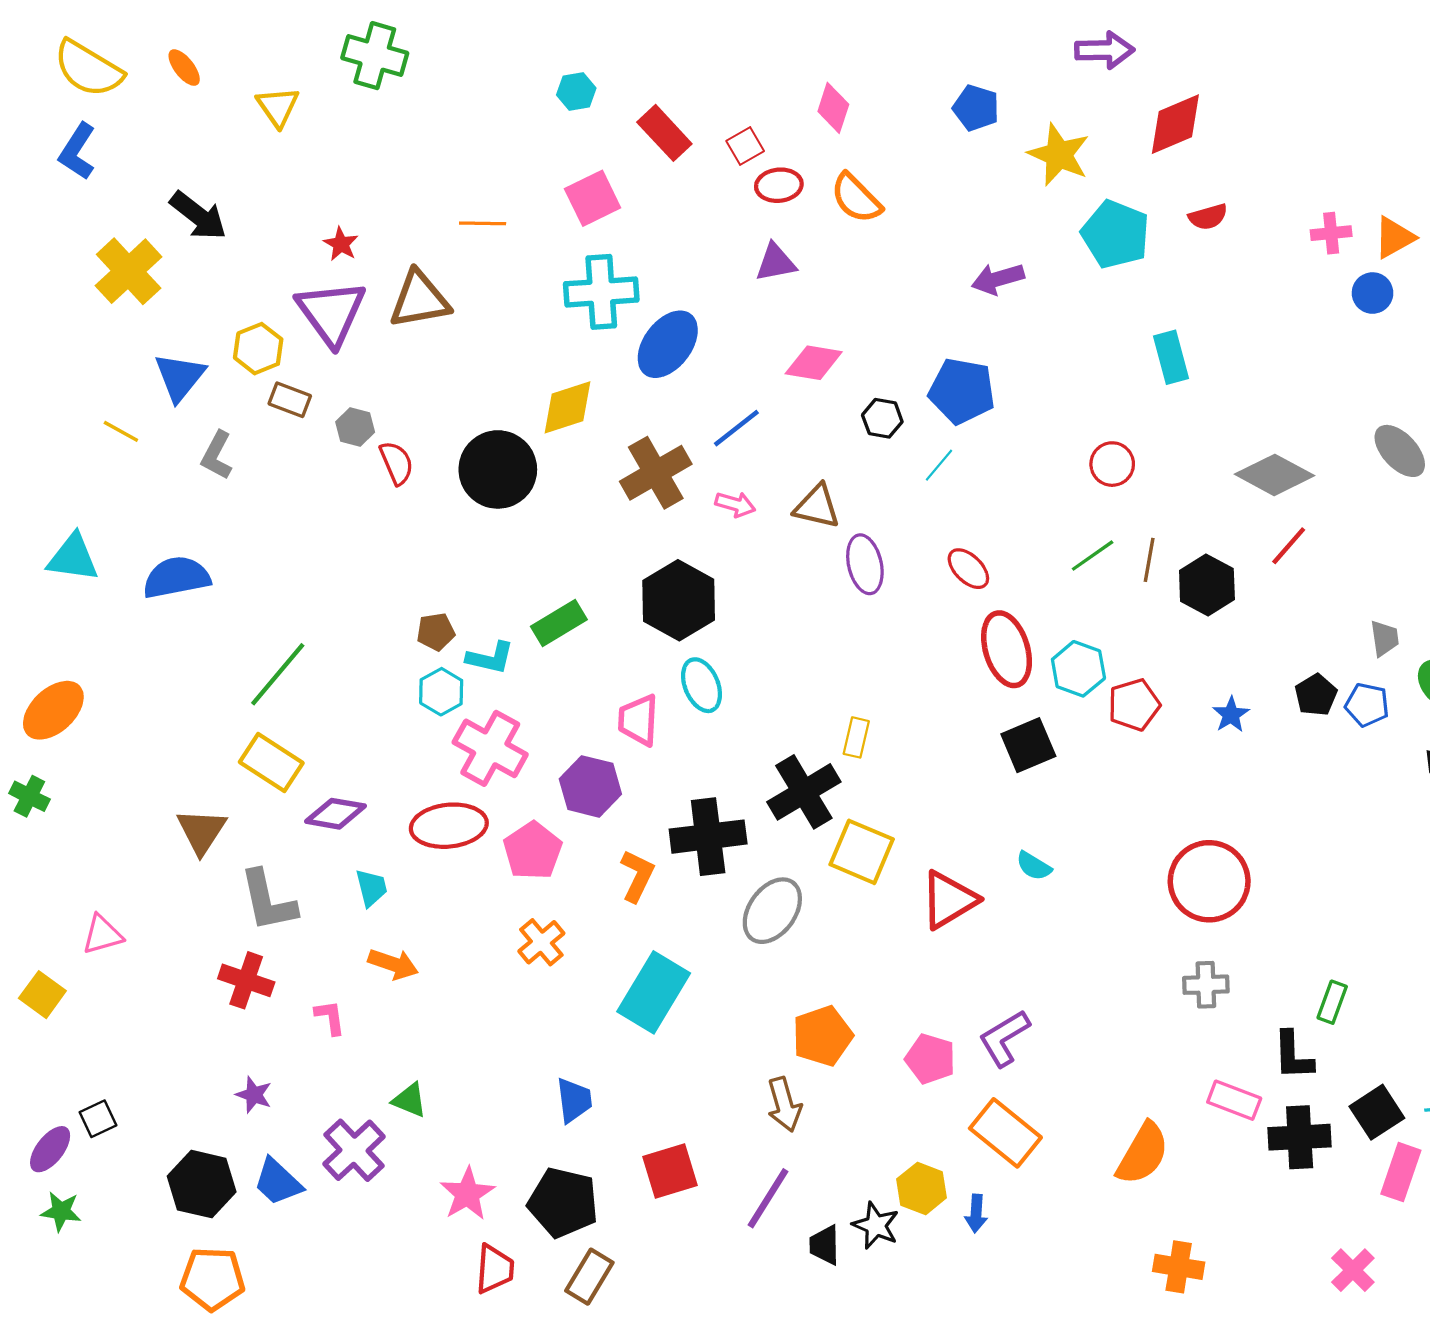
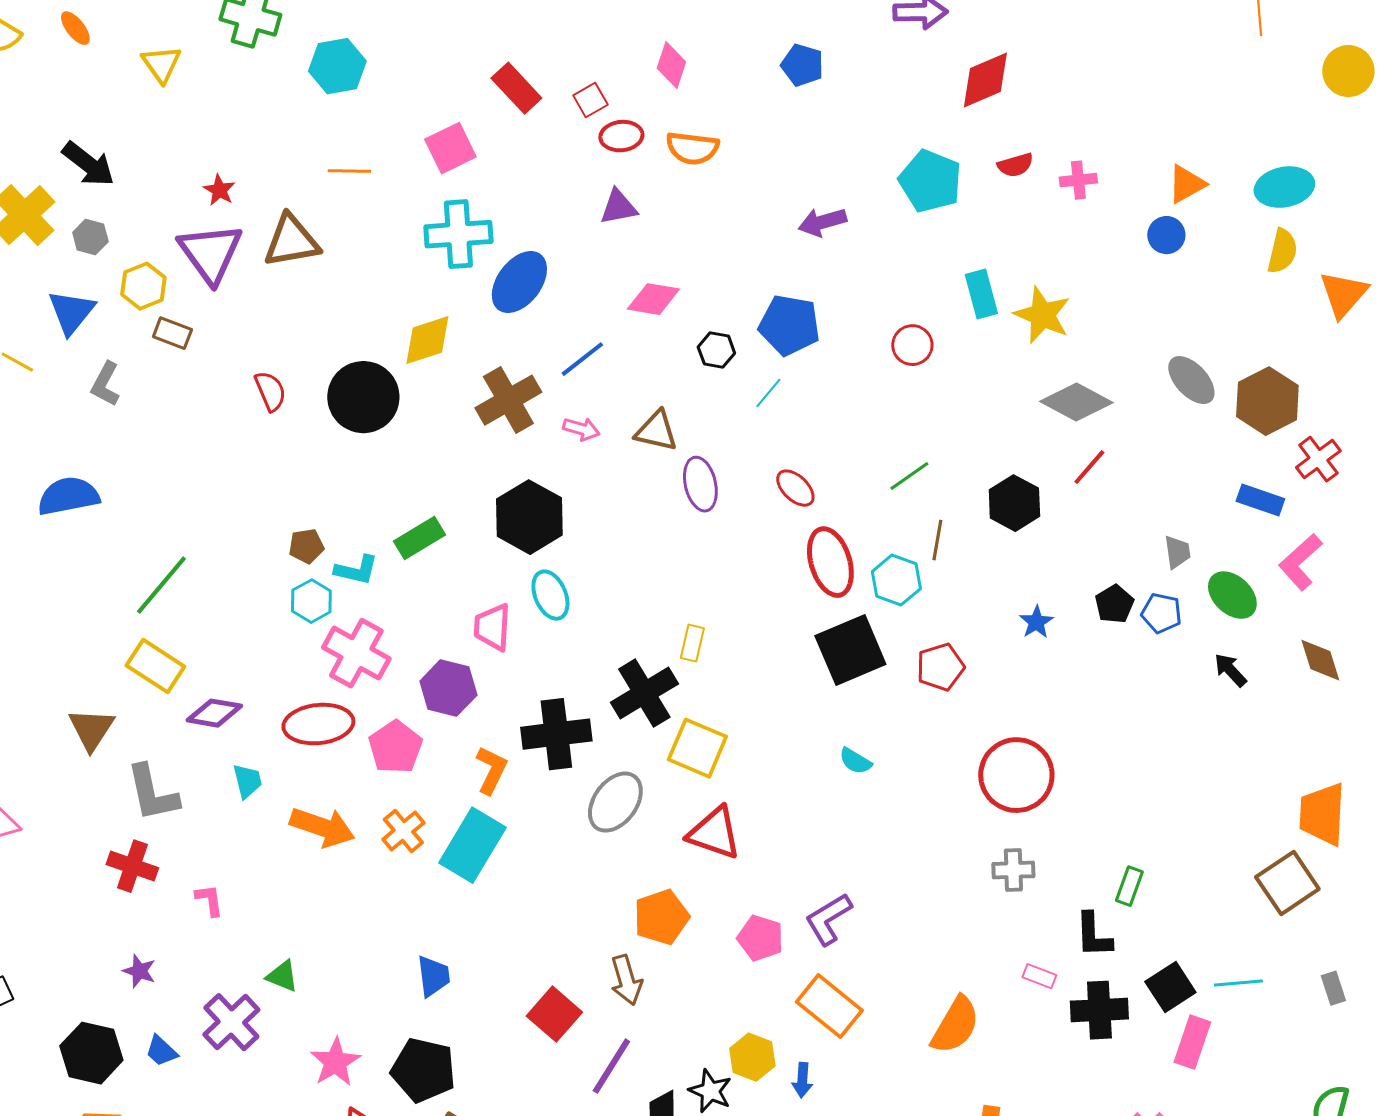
cyan hexagon: (576, 91) -> (337, 66), moved, size x1.6
yellow star: (1059, 155) -> (1042, 315), moved
orange semicircle: (856, 198) -> (692, 148), turned -38
pink cross: (1331, 233) -> (1078, 180), moved
gray hexagon: (355, 427) -> (90, 237), moved
red circle: (1112, 464) -> (912, 345), moved
brown line: (1149, 560) -> (937, 540), moved
red pentagon: (1134, 705) -> (940, 667), moved
black square: (1028, 745) -> (850, 650), size x1.4
red triangle: (949, 900) -> (714, 833), moved, turned 50
orange arrow: (393, 964) -> (322, 827), moved, size x1.4
cyan rectangle: (654, 992) -> (472, 845), moved
pink rectangle: (1234, 1100) -> (1039, 976), size x0.7
red square: (670, 1171) -> (554, 1014), moved, turned -32
blue trapezoid: (278, 1182) -> (161, 1051), size x0.7

